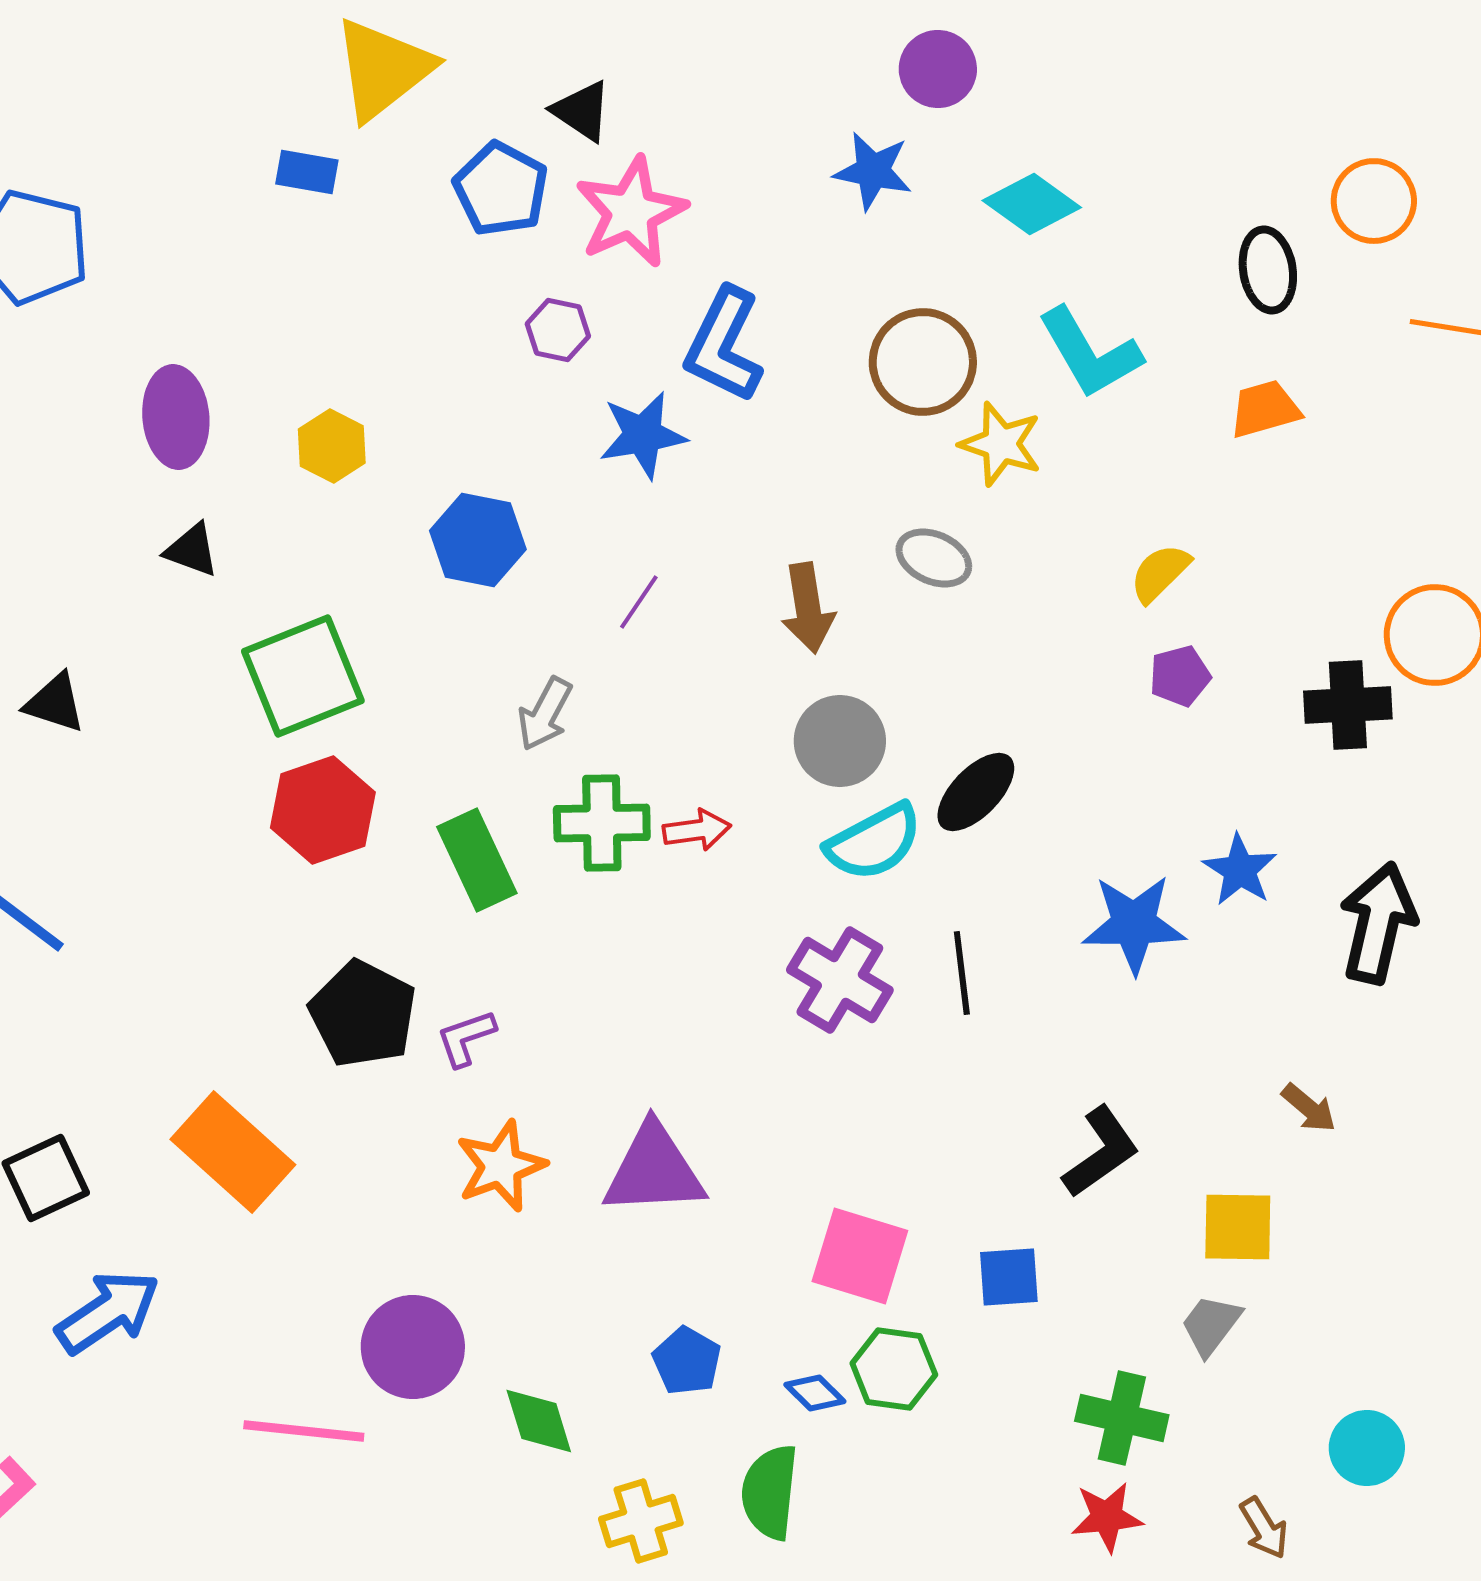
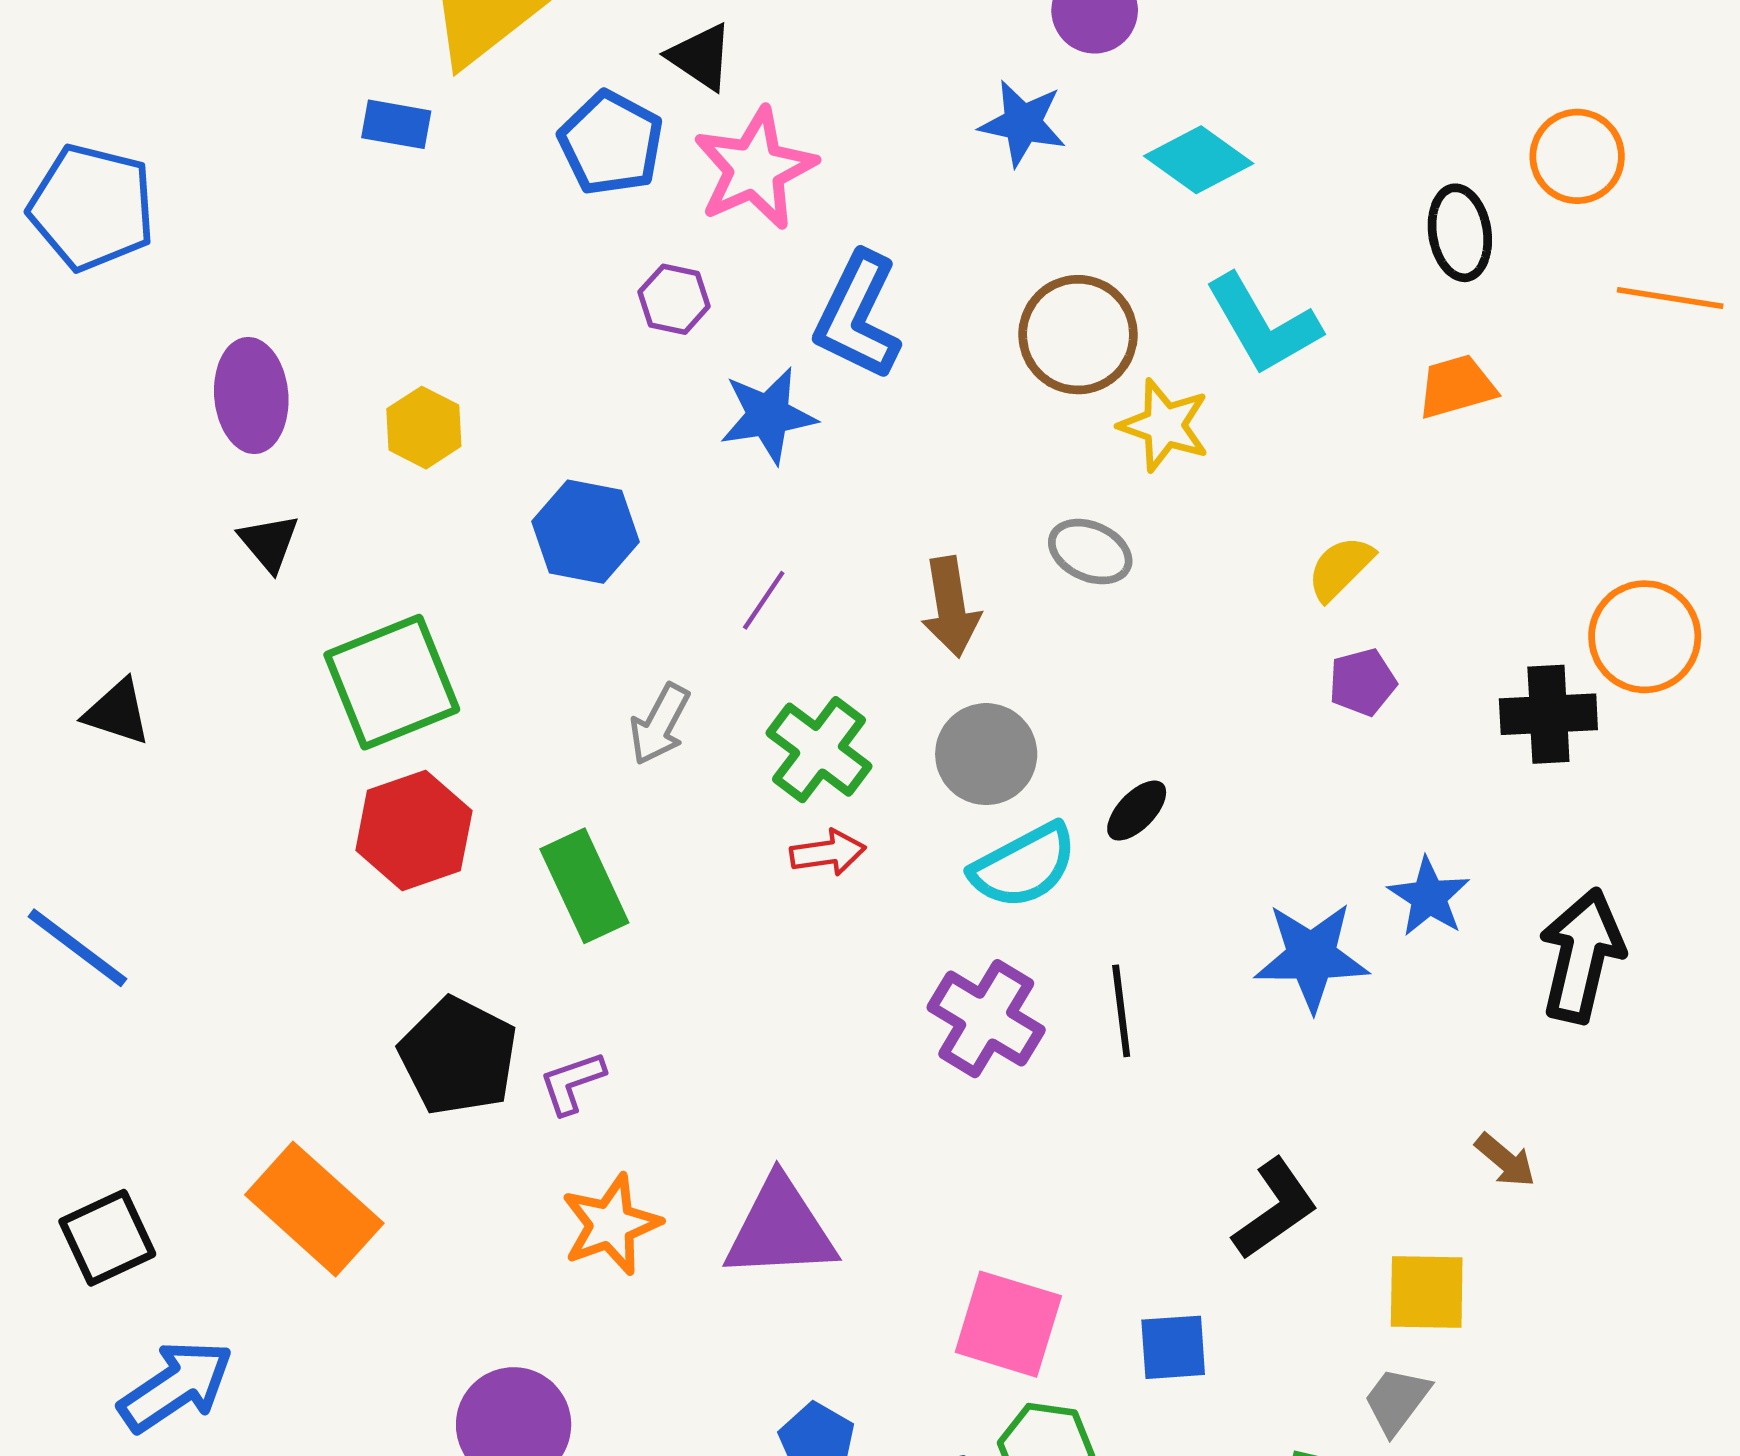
black triangle: (192, 550) -> (269, 543), turned 30
black ellipse: (976, 792) -> (1137, 811), size x0.7
green cross: (602, 823) -> (819, 750), moved, turned 38

